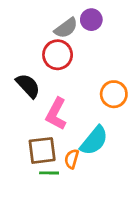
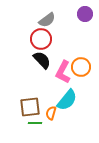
purple circle: (91, 20) -> (85, 14), moved
black semicircle: (28, 86) -> (42, 60), moved
pink L-shape: (56, 114) -> (63, 72), moved

